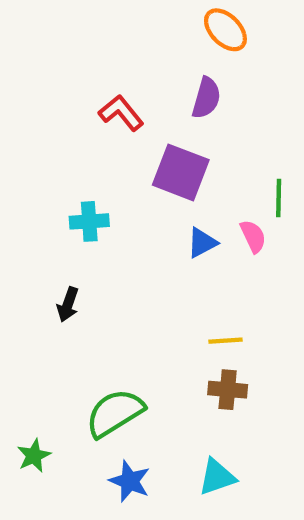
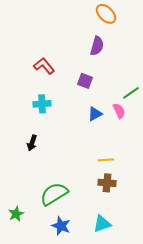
red L-shape: (121, 113) -> (44, 66), moved
purple square: (181, 172) -> (85, 81), size x0.6
green line: (279, 198) -> (131, 93), turned 54

